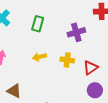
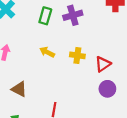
purple cross: (76, 32) -> (73, 15), moved
yellow arrow: (39, 57) -> (47, 52), turned 40

